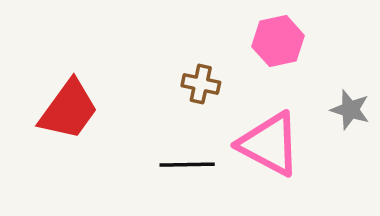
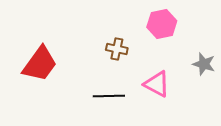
pink triangle: (269, 144) -> (157, 84), size x0.7

